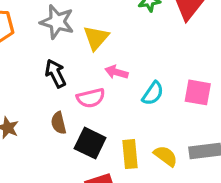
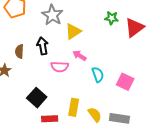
cyan semicircle: (153, 93) -> (98, 75), turned -70
brown semicircle: (59, 123) -> (19, 51), moved
black square: (90, 143) -> (37, 98), moved

